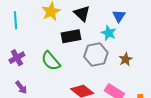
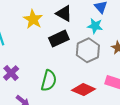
green semicircle: (51, 61) -> (49, 81), moved, turned -110

